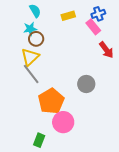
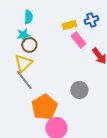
cyan semicircle: (35, 11) -> (28, 17), turned 32
yellow rectangle: (68, 16) -> (69, 25), moved
pink rectangle: (93, 27) -> (78, 40), moved

